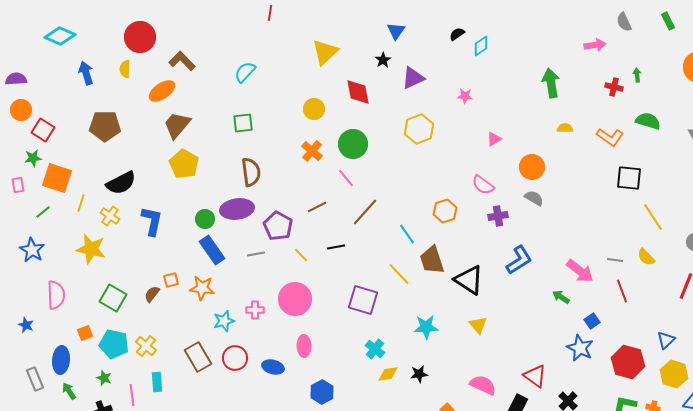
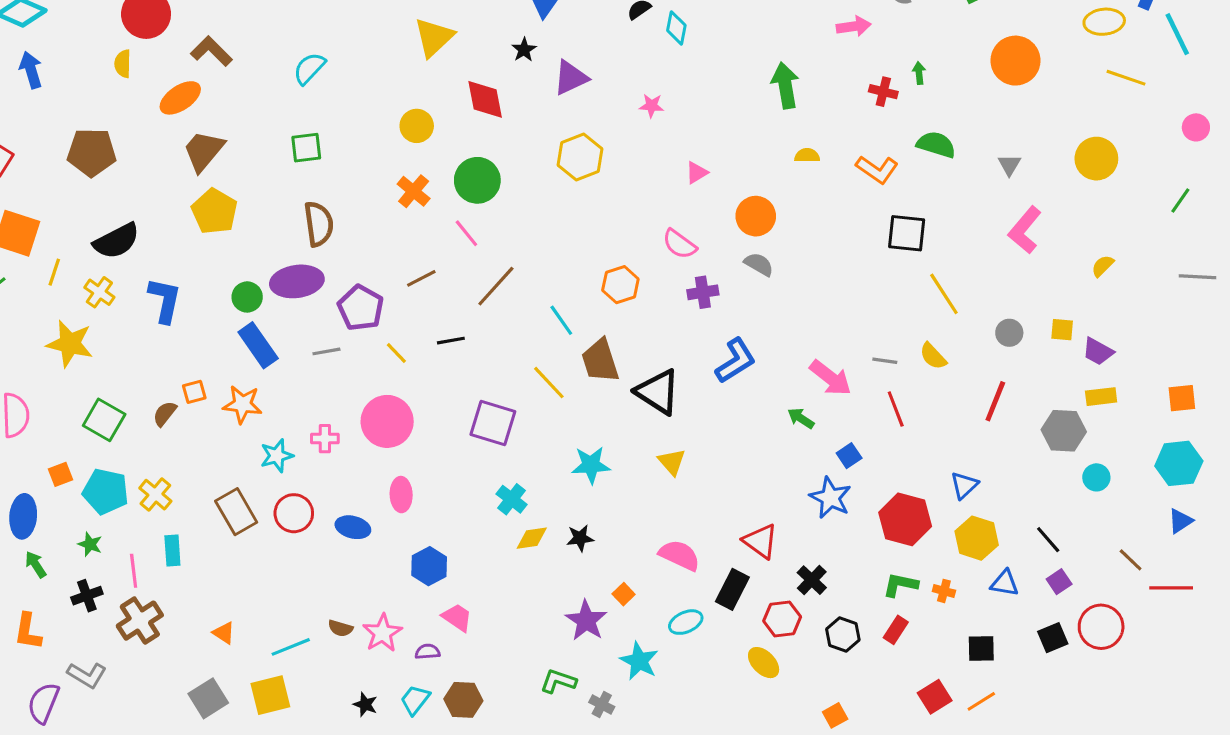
cyan diamond: (481, 46) -> (676, 28), turned -45
blue arrow: (86, 73) -> (31, 70), moved

